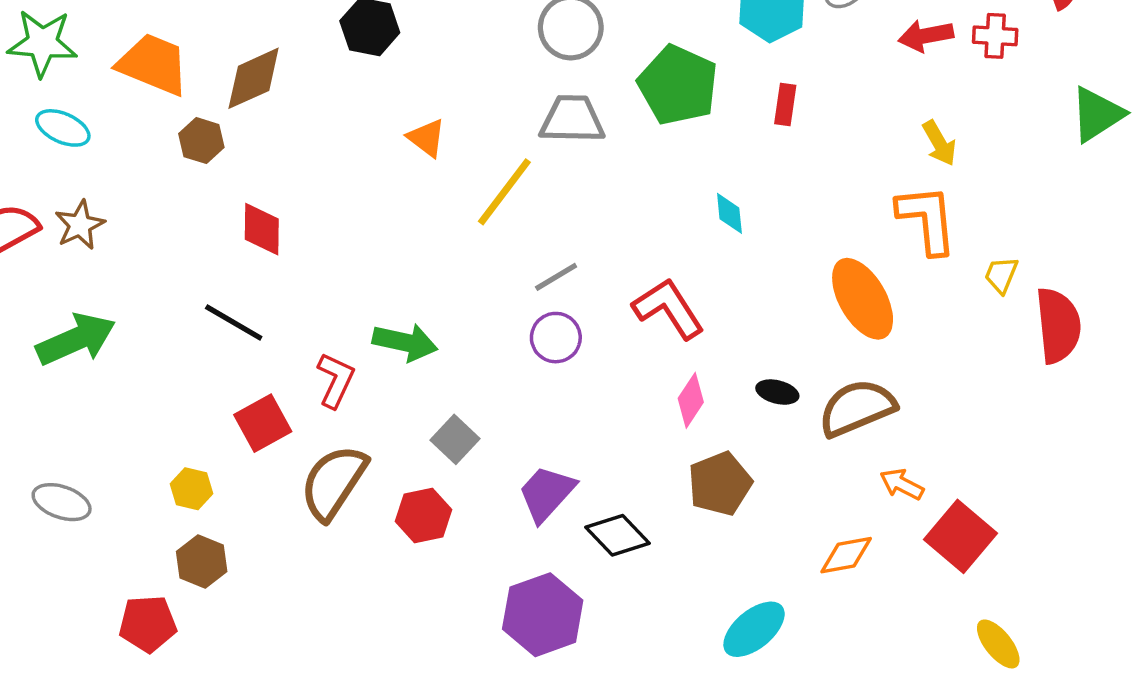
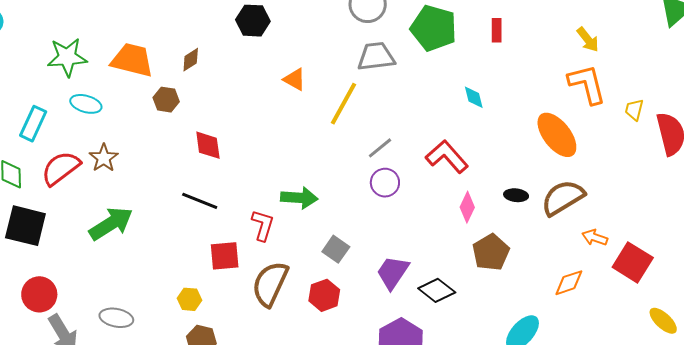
brown diamond: (254, 78) -> (191, 60), size x0.6
red square: (263, 423) -> (225, 256), turned 32

